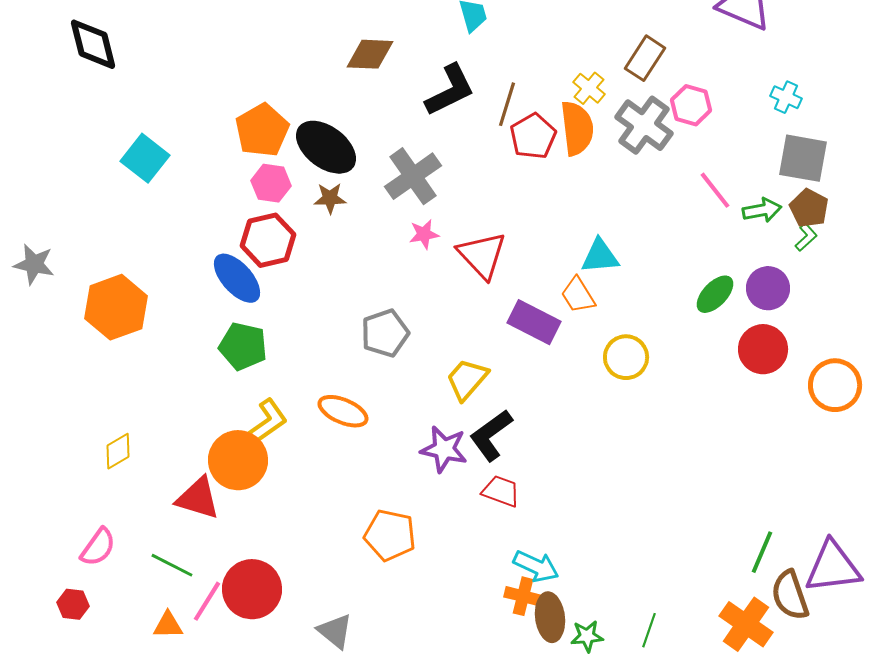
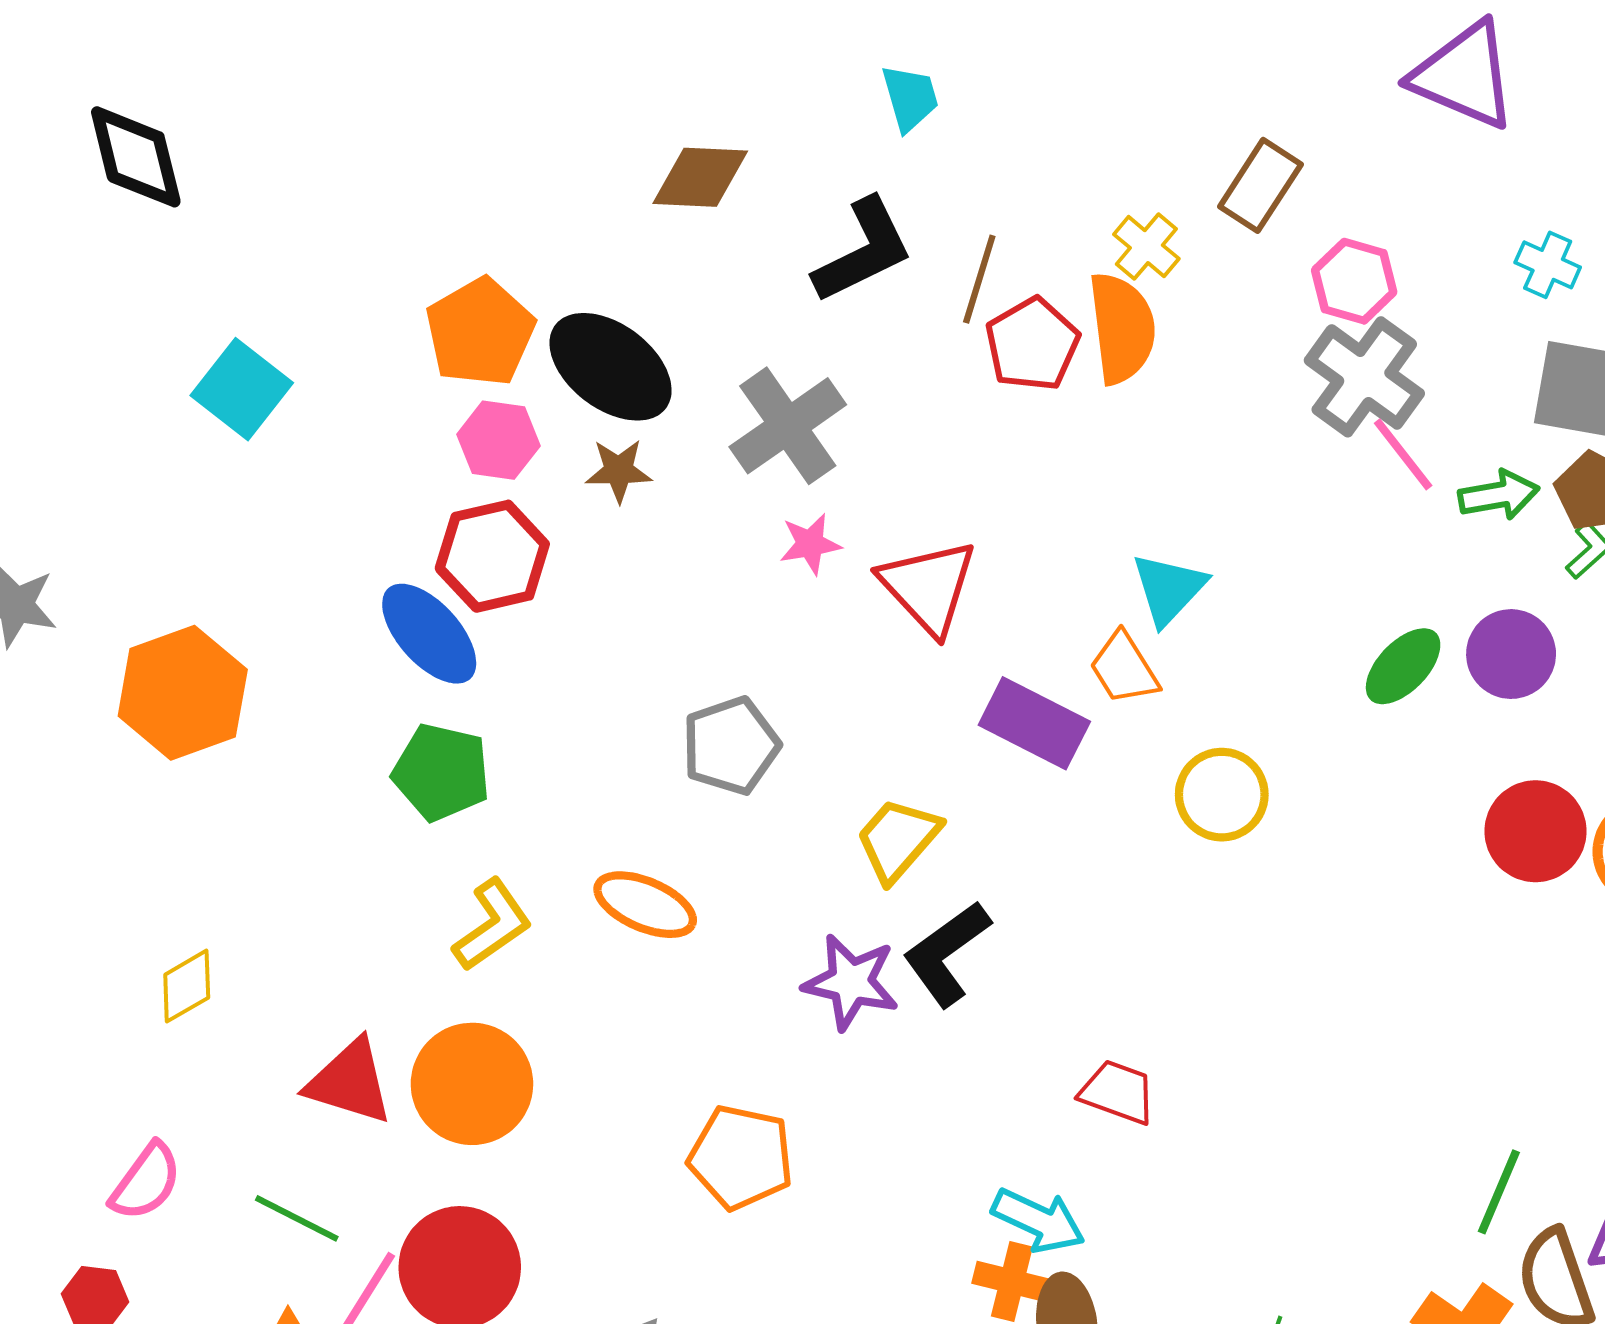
gray cross: (644, 125) -> (1364, 377), moved
cyan triangle: (600, 256) -> (1169, 589), turned -42
red circle: (763, 349) -> (1535, 831), moved
orange circle: (238, 460) -> (472, 1084), moved
red trapezoid: (501, 491) -> (1118, 1092), moved

